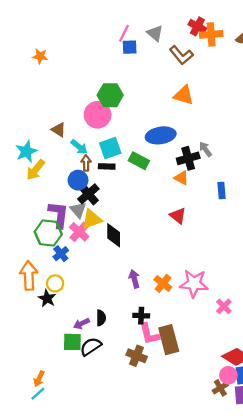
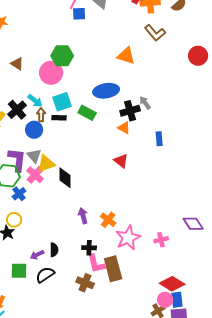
brown L-shape: (181, 55) -> (155, 33), moved
brown triangle: (59, 130) -> (17, 64), moved
black cross: (88, 194) -> (17, 110), moved
pink star: (194, 283) -> (128, 238), moved, turned -30
pink cross: (224, 306) -> (161, 240), turned 32
green square: (72, 342) -> (19, 271), moved

